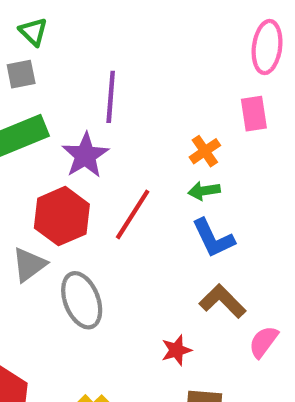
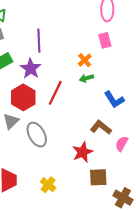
blue L-shape: (213, 238) -> (114, 100), moved
red star: (176, 350) -> (83, 152), size x1.5

